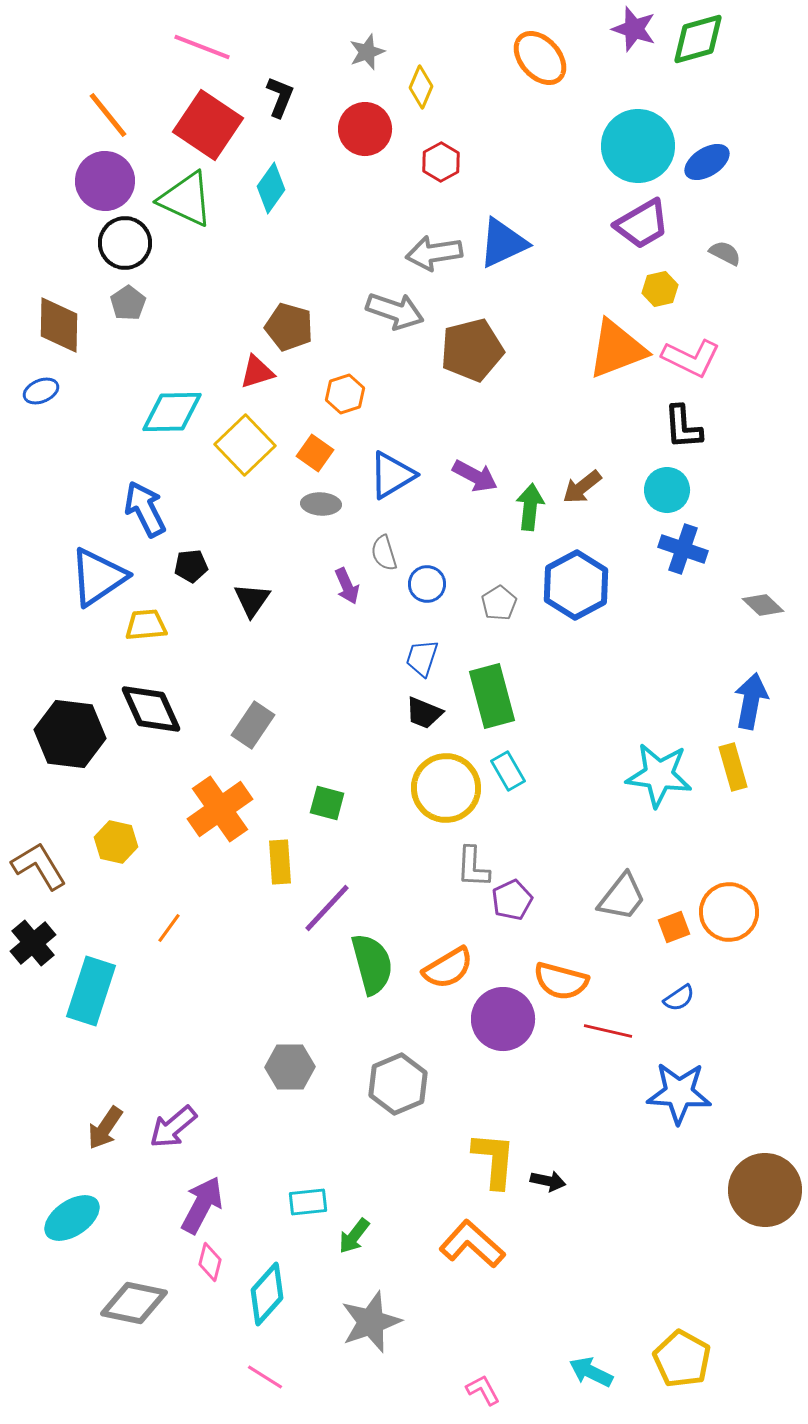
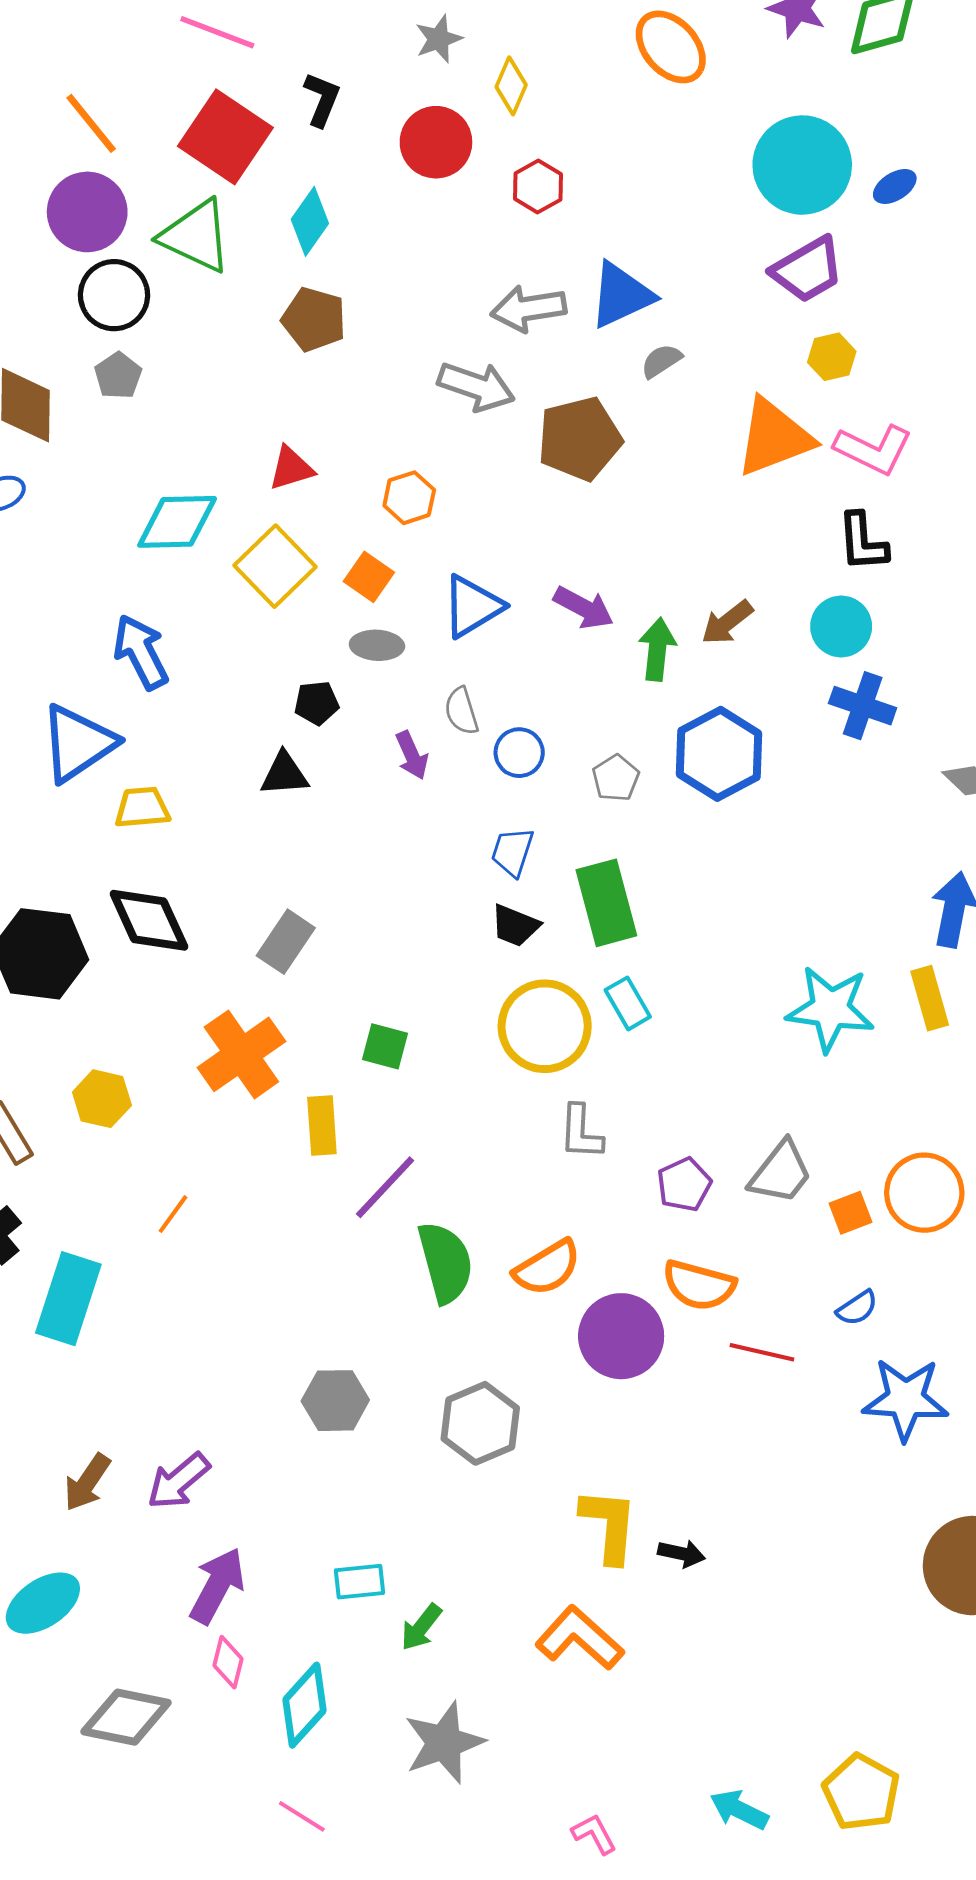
blue ellipse: (707, 162) -> (895, 186), size x0.7
gray semicircle: (725, 253) -> (661, 361), moved, turned -60
brown pentagon: (289, 327) -> (314, 319), moved
black pentagon: (191, 566) -> (317, 703), moved
black triangle: (252, 600) -> (284, 774), turned 51
purple pentagon: (512, 900) -> (684, 1185), moved
blue star: (679, 1093) -> (906, 1399), moved

